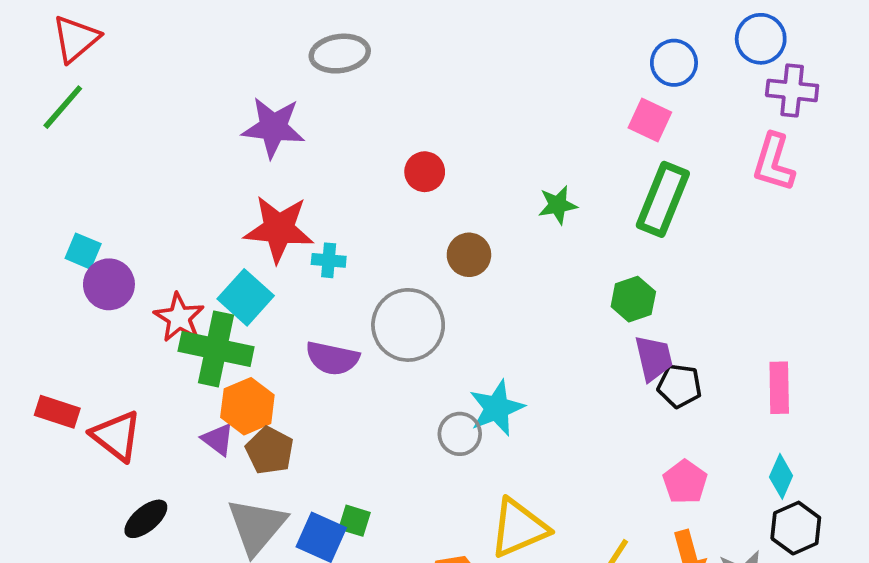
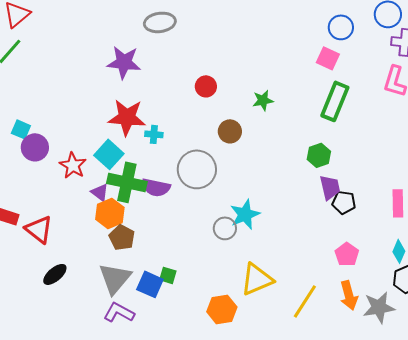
green star: (558, 205) -> (263, 100), moved
green cross: (216, 349) -> (127, 182), moved
purple triangle: (218, 439) -> (100, 192), moved

